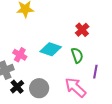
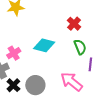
pink cross: (20, 55) -> (14, 53), turned 32
green semicircle: (77, 55) -> (80, 47), moved

